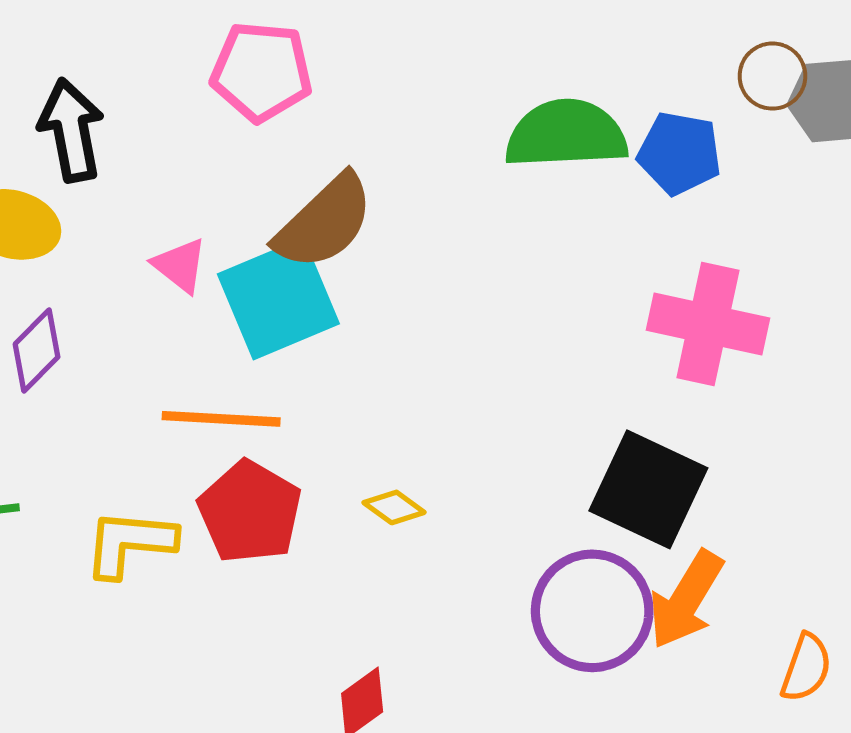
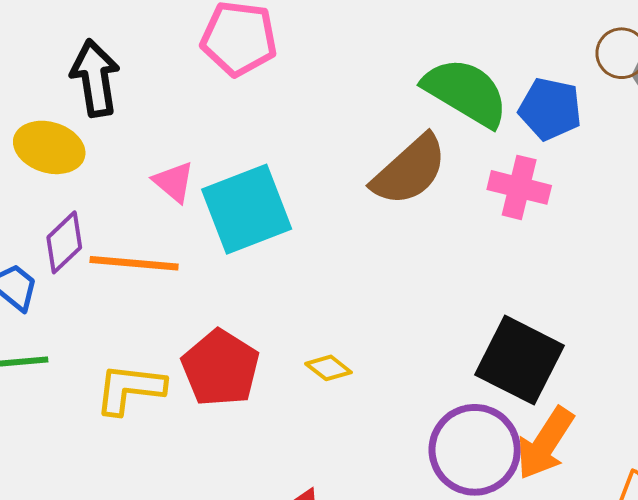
green semicircle: (566, 134) -> (466, 92), turned 32
brown semicircle: (324, 222) -> (409, 170), moved
pink cross: (708, 324) -> (519, 187), moved, size x0.7
orange line: (221, 419) -> (134, 263), moved

